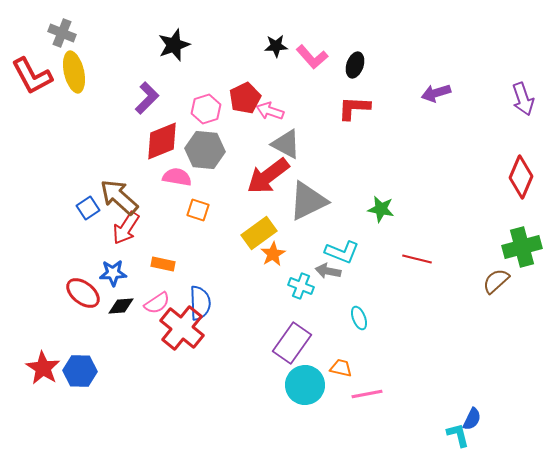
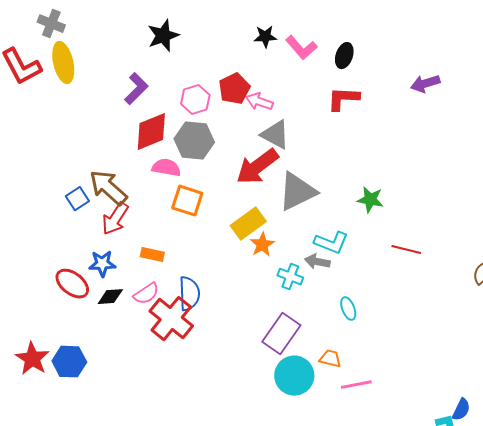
orange square: (198, 210) -> (187, 201), size x1.4

